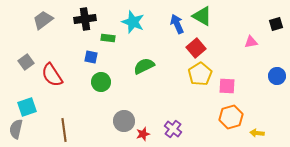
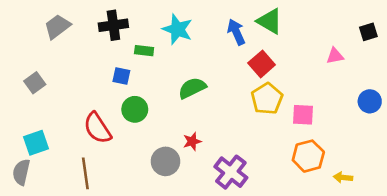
red semicircle: (52, 75) -> (97, 128), moved
purple cross: (173, 129) -> (231, 172), size x1.4
red star: (143, 134) -> (192, 141), moved

